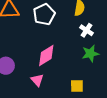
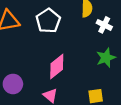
white cross: (86, 30) -> (104, 25), moved

